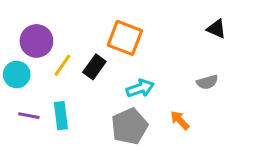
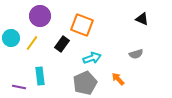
purple circle: (36, 41) -> (40, 16), moved
yellow line: (62, 65) -> (32, 43), moved
cyan circle: (17, 74) -> (11, 38), moved
purple line: (29, 116) -> (19, 87), moved

